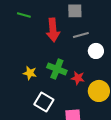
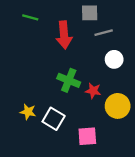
gray line: (81, 35) -> (104, 33), moved
yellow star: (30, 73) -> (28, 112), moved

